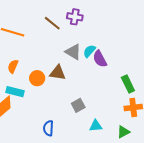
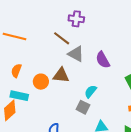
brown line: (52, 23) -> (62, 38), moved
cyan semicircle: (89, 51) -> (91, 91), moved
gray square: (78, 105) -> (83, 107), turned -32

